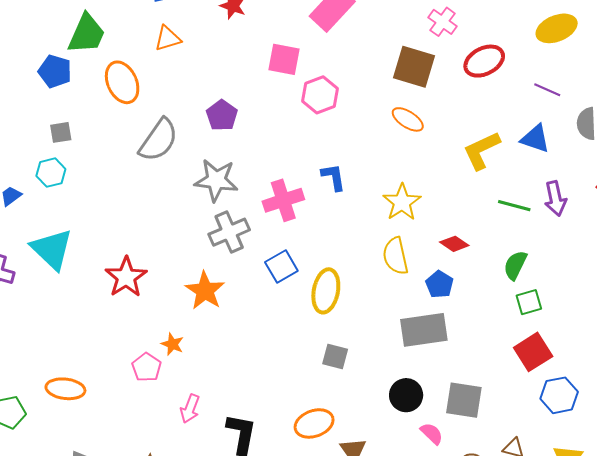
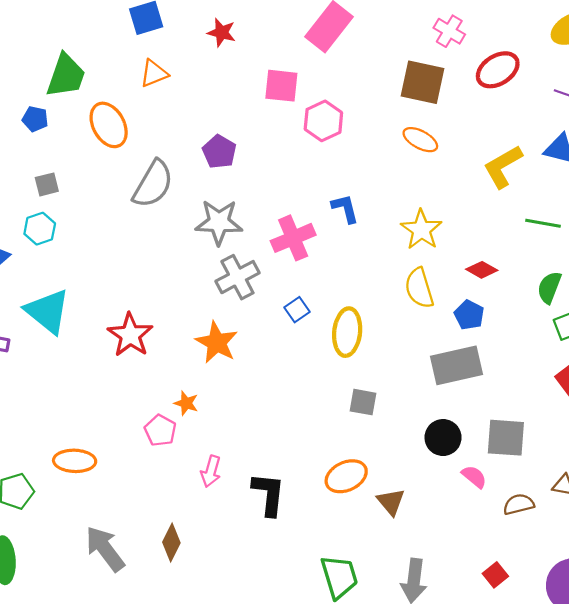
blue pentagon: (55, 71) -> (35, 119), size x0.7
blue square: (281, 267) -> (297, 310), size x0.7

